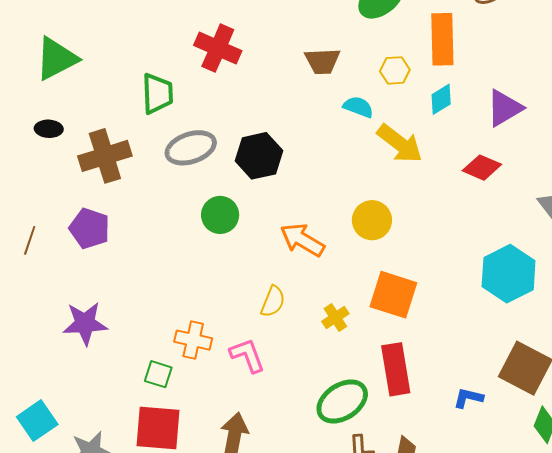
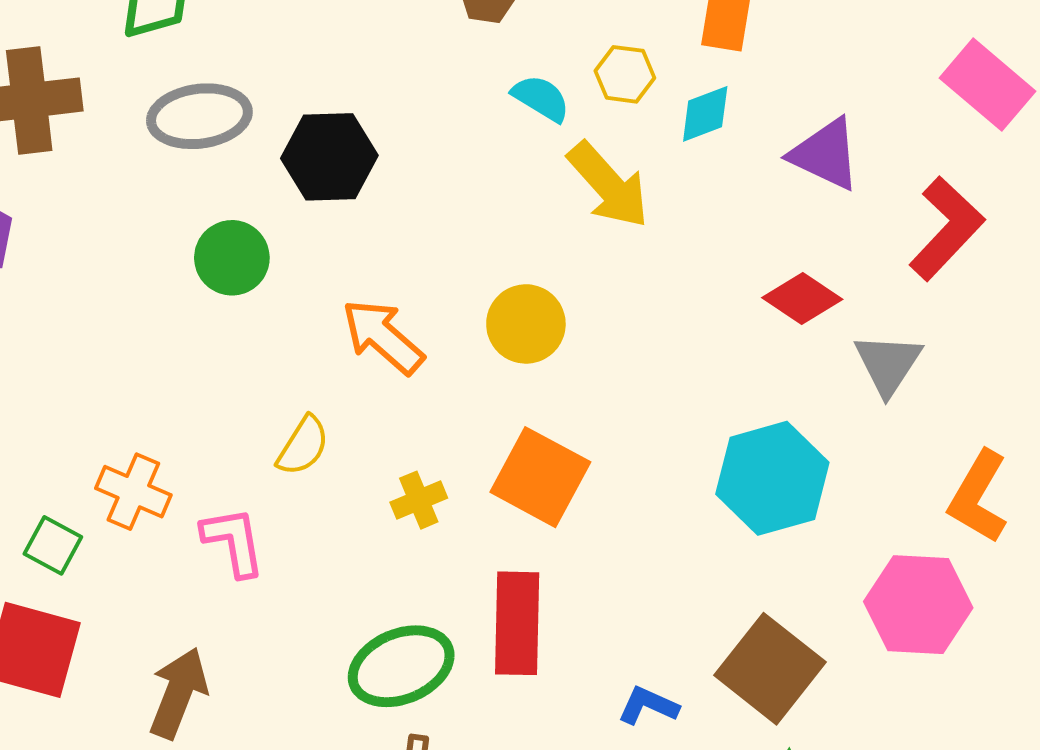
yellow hexagon: (395, 70) -> (625, 74), moved
purple triangle: (504, 108) -> (825, 154), turned 45
red diamond: (482, 168) -> (802, 299), moved

